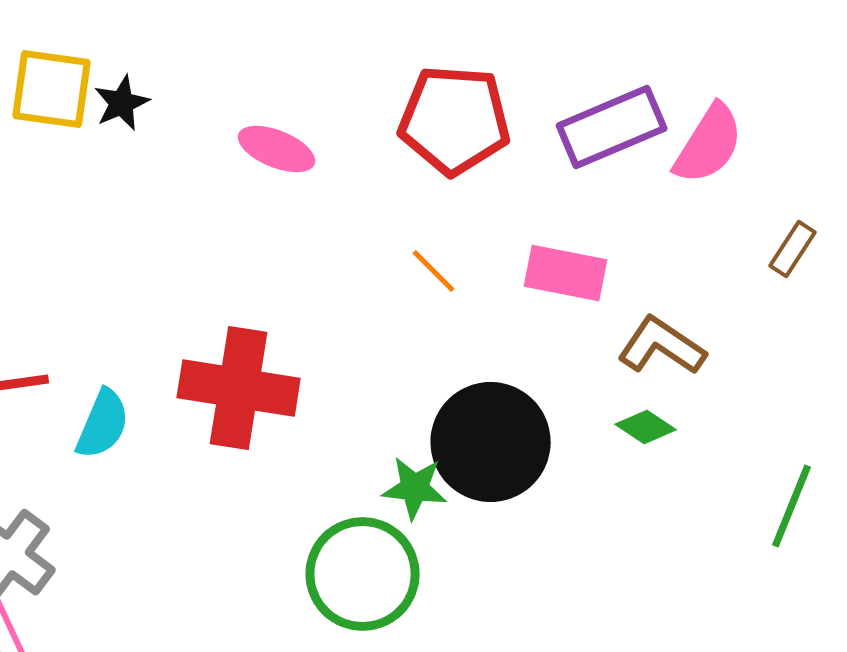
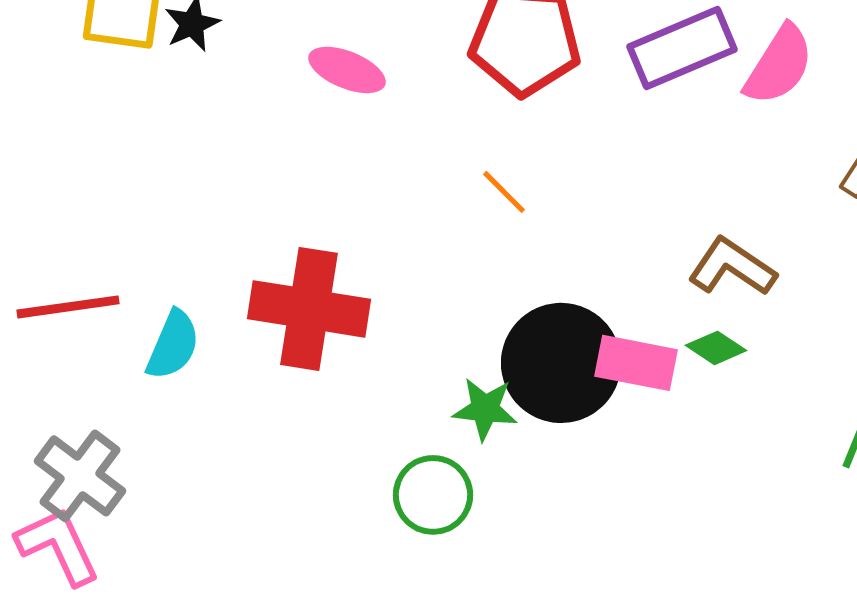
pink rectangle: (566, 273) -> (636, 363), moved
green circle: (363, 574) -> (433, 495), size x0.7

